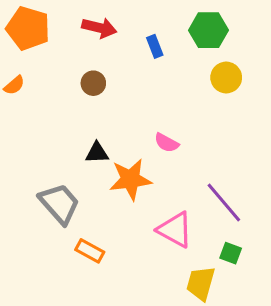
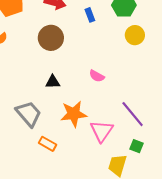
brown circle: (93, 83) -> (51, 38), size x1.6
orange star: (130, 179) -> (74, 114), moved
pink triangle: (175, 230) -> (102, 131), turned 35

